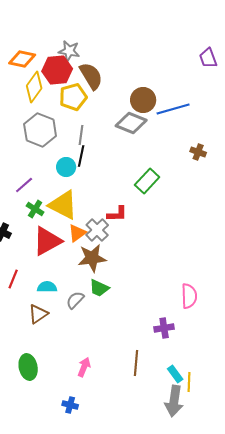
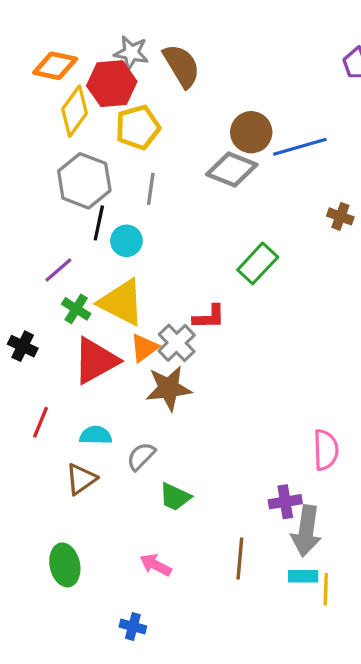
brown semicircle: (91, 76) -> (182, 66), moved
black line: (81, 156) -> (99, 223), moved
green trapezoid: (99, 288) -> (175, 497), moved
pink arrow: (84, 367) -> (156, 565), turned -84
cyan rectangle: (175, 374) -> (303, 576), turned -54
gray arrow: (174, 401) -> (306, 531), moved

